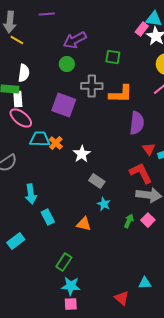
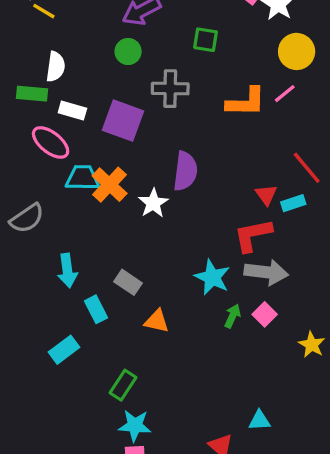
orange L-shape: (121, 94) -> (246, 102), moved
white rectangle: (18, 99) -> (72, 110), moved, turned -70
purple semicircle: (137, 123) -> (185, 171), moved
orange cross: (56, 143) -> (110, 185), size x1.5
red L-shape: (141, 173) -> (253, 235), turned -75
gray rectangle: (97, 181) -> (128, 282), moved
cyan star: (104, 204) -> (212, 277), moved, size x1.5
cyan rectangle: (16, 241) -> (64, 350), moved

